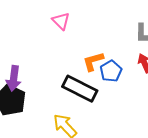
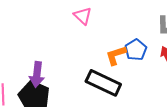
blue pentagon: (111, 71) -> (136, 50), moved

